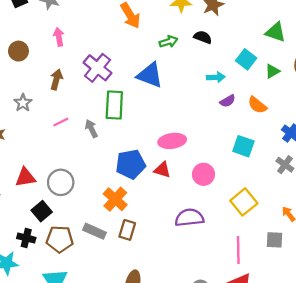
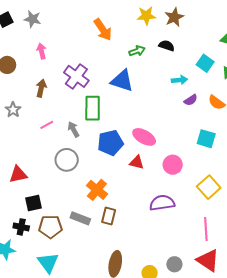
pink ellipse: (172, 141) -> (144, 137), turned 40
blue pentagon: (131, 164) -> (110, 143), moved
gray circle: (61, 182) -> (67, 160), moved
black square: (42, 211) -> (33, 203), turned 30

